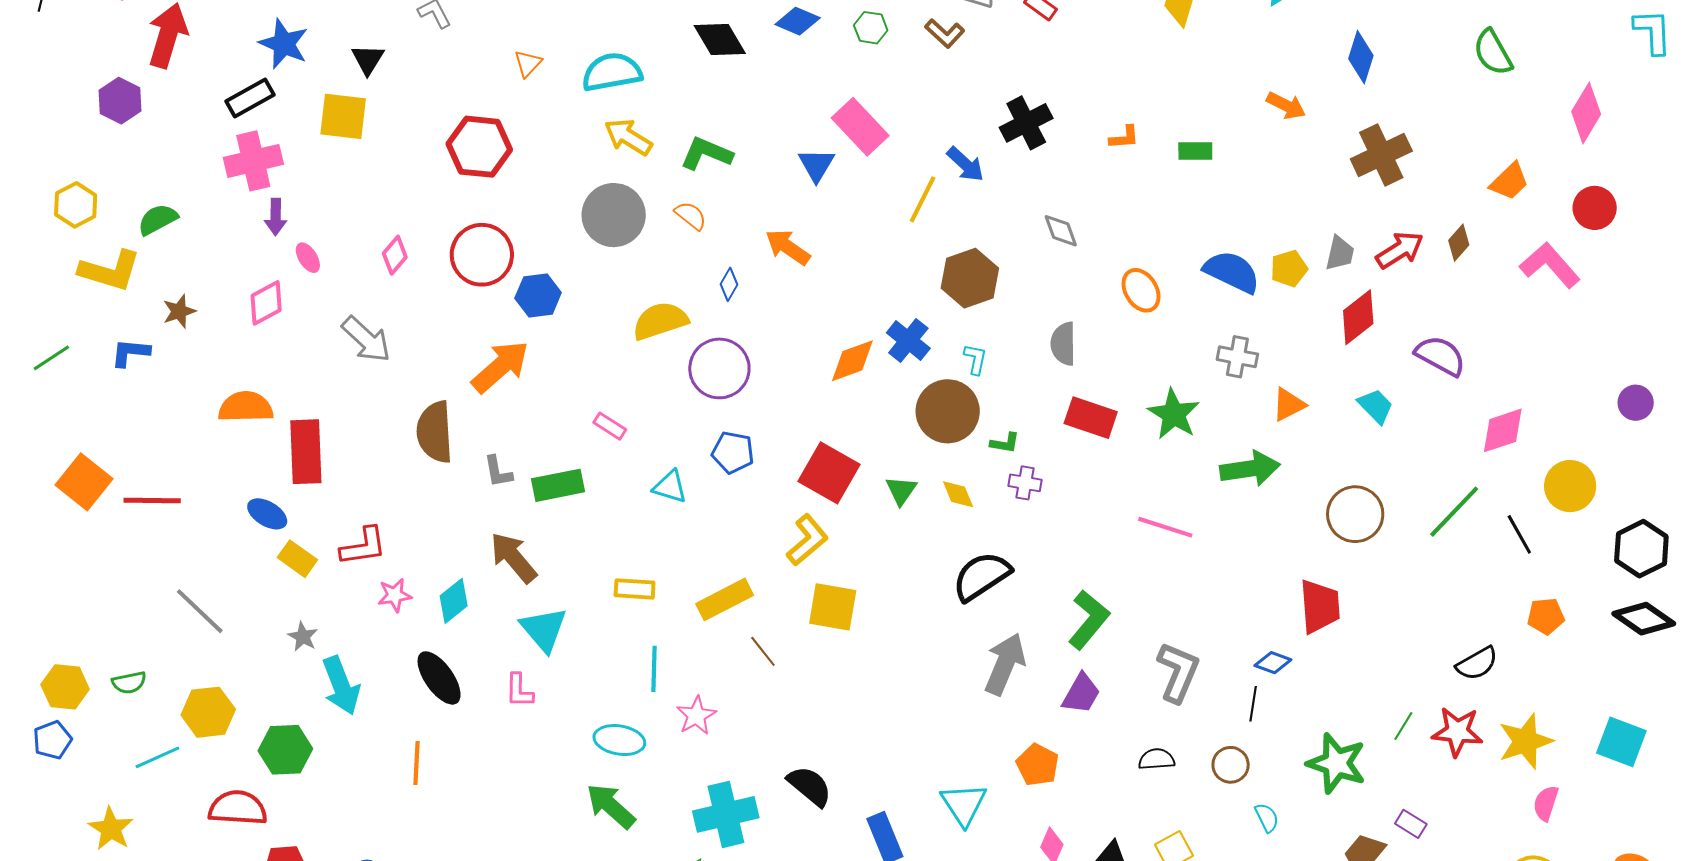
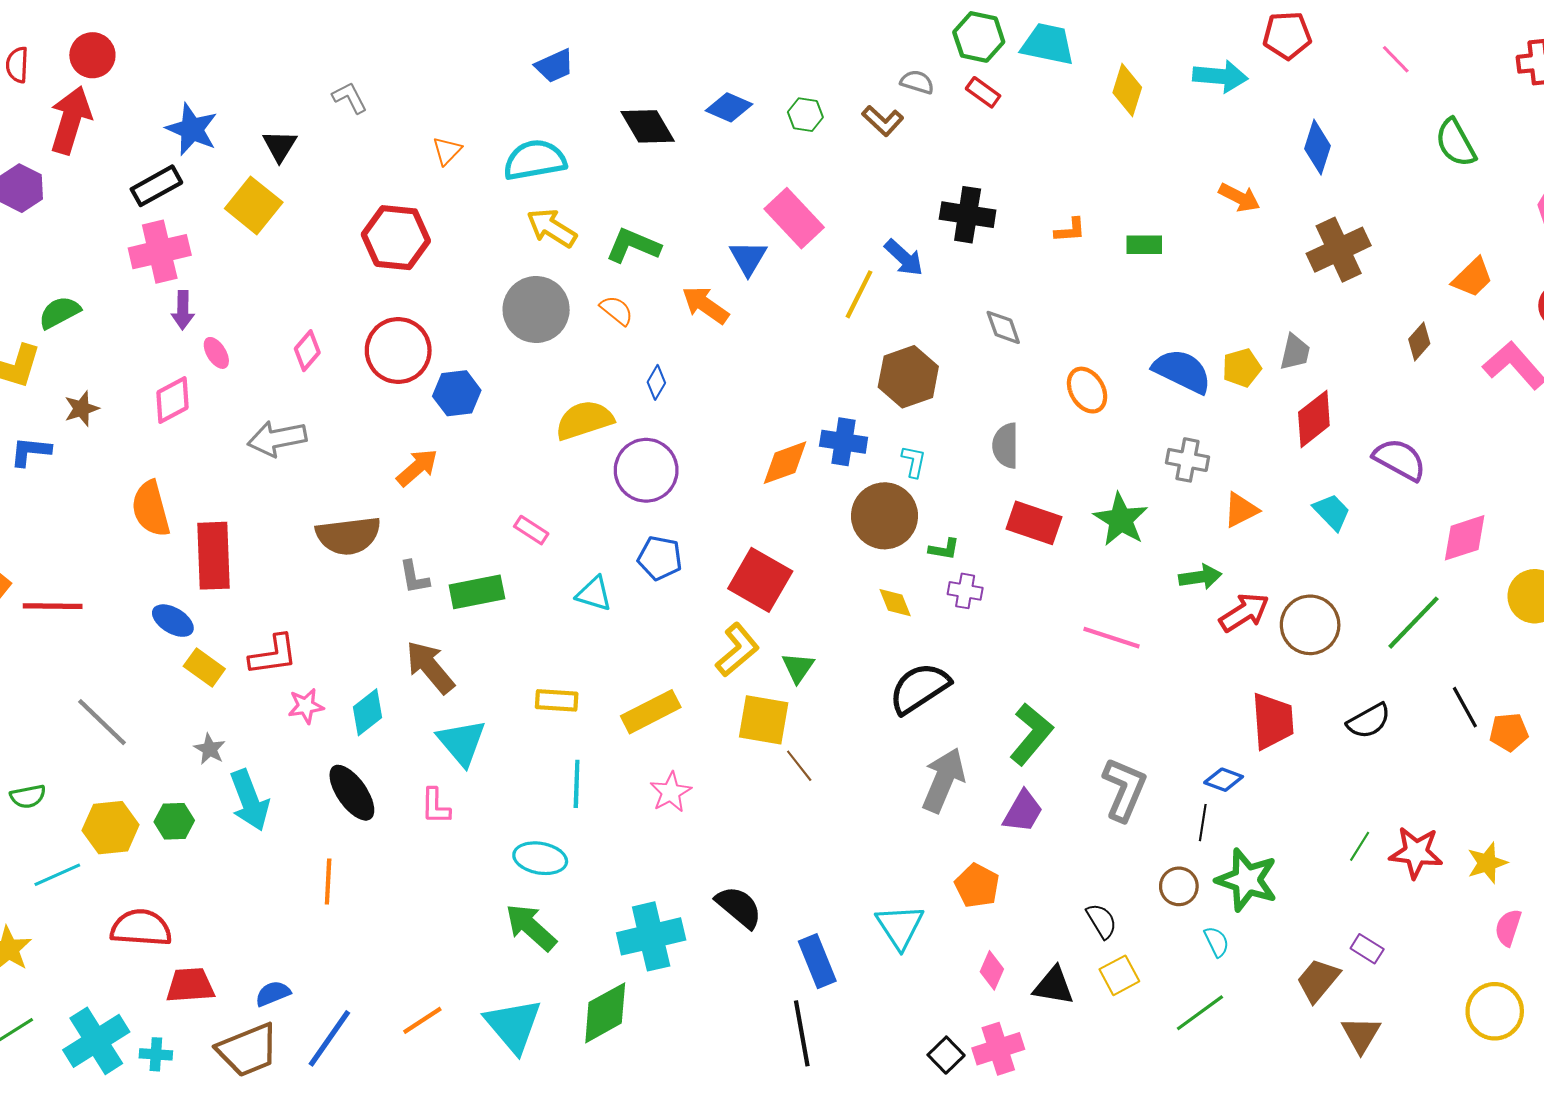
yellow square: (343, 116) -> (254, 205), turned 32
black cross: (1026, 123) -> (968, 215), turned 36
orange arrow: (788, 247) -> (705, 305), moved
red arrow: (1400, 250) -> (1244, 612), moved
gray arrow: (366, 339) -> (277, 439), turned 126
blue cross: (908, 341) -> (844, 442), turned -30
orange arrow: (500, 367) -> (417, 468), size x0.7
orange semicircle: (246, 407) -> (151, 509), turned -104
brown semicircle: (435, 432) -> (348, 536), turned -94
green arrow: (1250, 469) -> (1200, 577), size x0.7
green triangle: (901, 491) -> (798, 668), moved
black line: (1519, 534) -> (1465, 707), moved
brown line: (763, 651) -> (799, 766), moved
black semicircle: (1477, 664) -> (1369, 721), moved
pink star: (696, 716) -> (671, 792), moved
yellow star: (1525, 741) -> (1487, 863), size x0.7
green hexagon: (285, 750) -> (174, 821), moved, size x0.7
black semicircle: (1156, 759) -> (1102, 921), moved, turned 63
green star: (1337, 763) -> (1247, 880), moved

